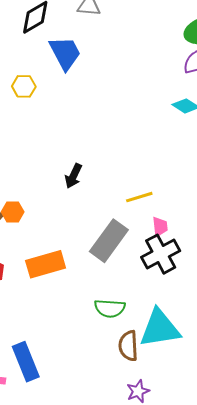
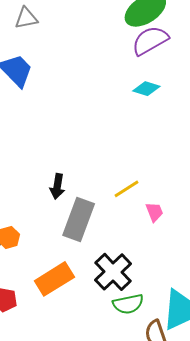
gray rectangle: (109, 241) -> (79, 220), moved
black cross: (161, 254) -> (113, 272), moved

